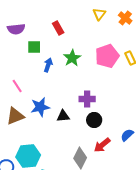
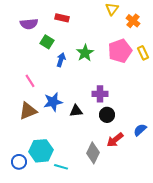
orange cross: (125, 18) -> (133, 21), moved
red rectangle: (58, 28) -> (62, 18), moved, turned -48
green square: (34, 47) -> (47, 42), turned 32

